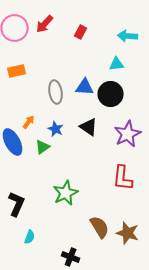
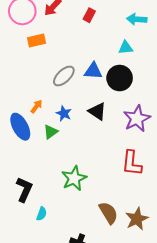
orange rectangle: (17, 71) -> (36, 41), moved
gray ellipse: (56, 92) -> (64, 76), turned 55
brown star: (128, 233) -> (137, 219), turned 30
cyan semicircle: (30, 237) -> (42, 214), moved

